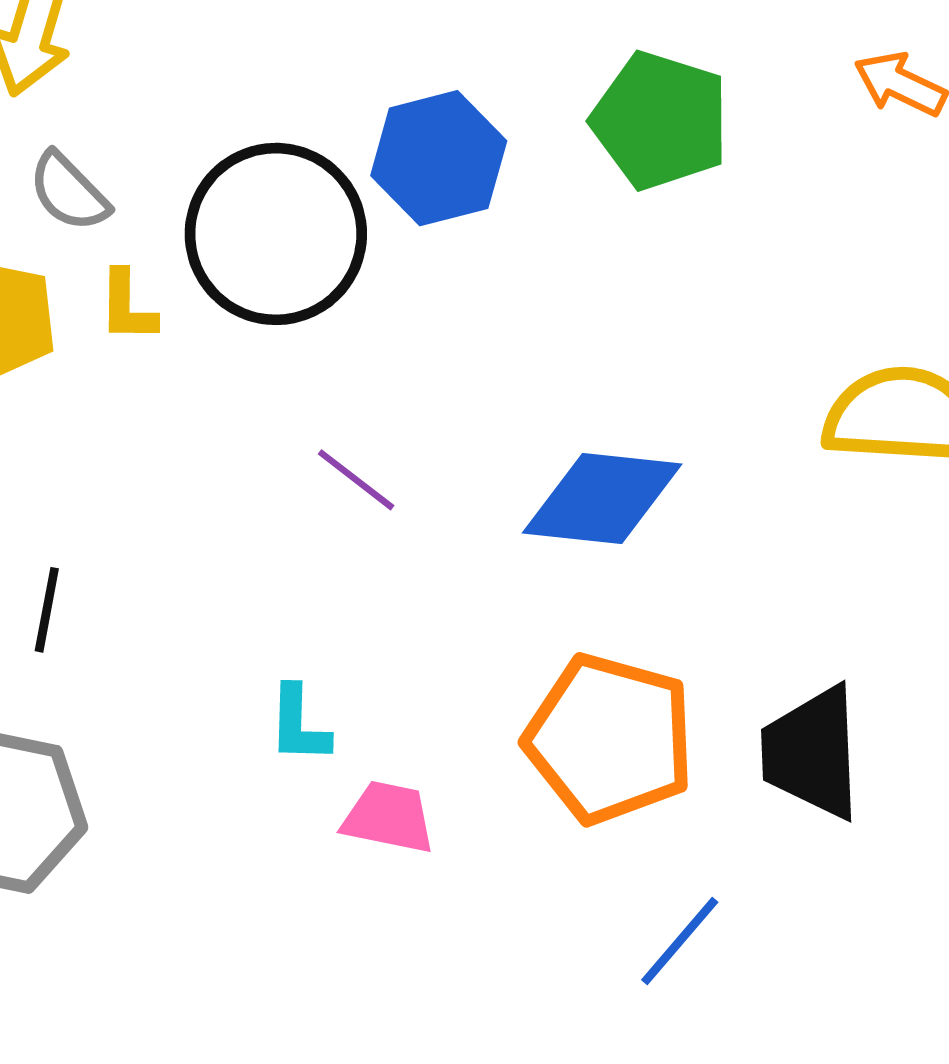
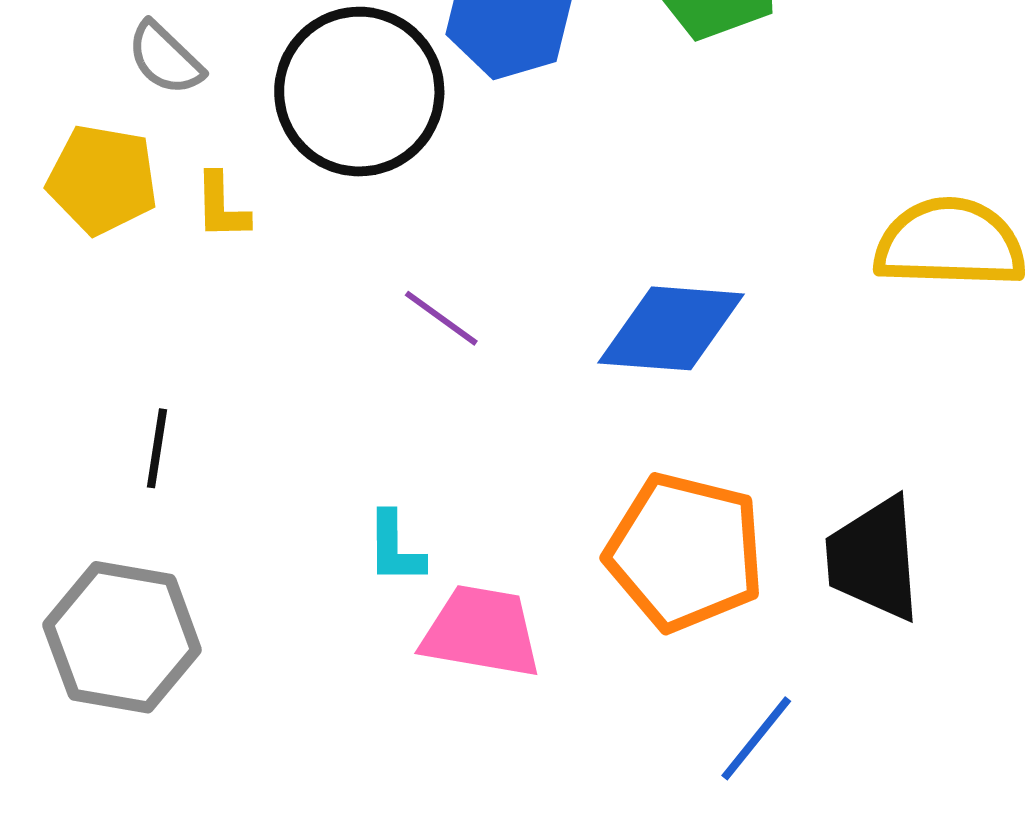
yellow L-shape: (127, 306) -> (222, 206), moved
pink trapezoid: (389, 817) -> (481, 632), size x1.4

